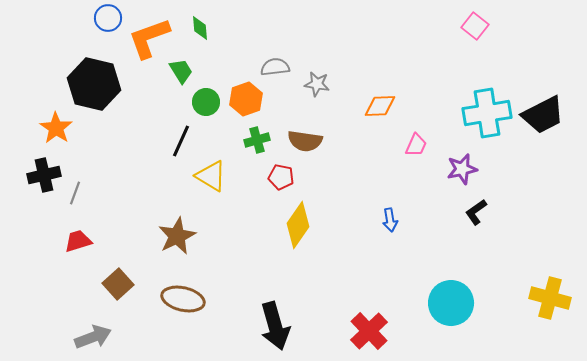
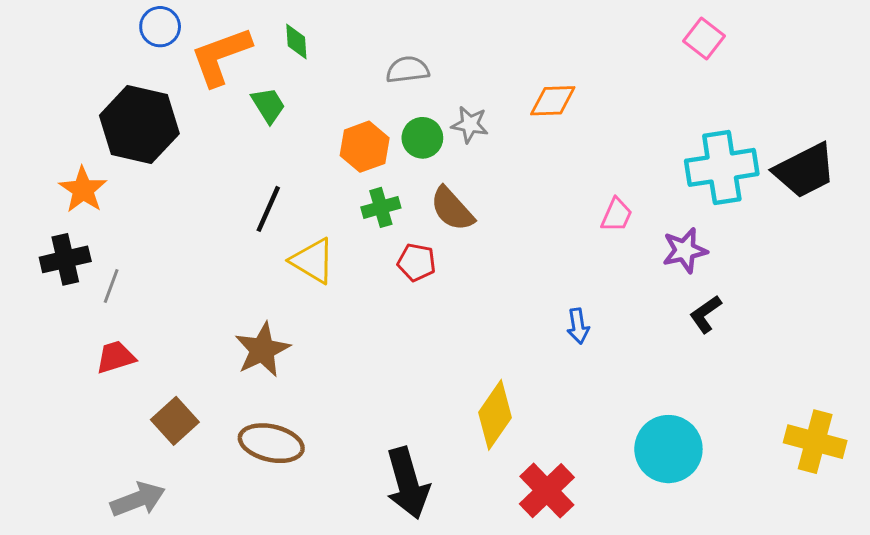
gray semicircle: (275, 67) -> (408, 70), moved
green circle: (206, 102) -> (422, 138), moved
orange diamond: (380, 106) -> (553, 101), moved
brown semicircle: (305, 141) -> (452, 209), turned 40
yellow diamond: (298, 225) -> (495, 415), moved

